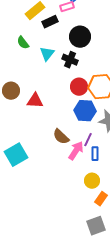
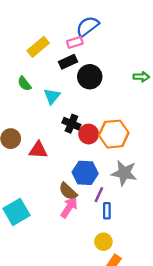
black rectangle: (50, 22) -> (68, 62), moved
black cross: (70, 60) -> (71, 124), moved
blue hexagon: (85, 111) -> (85, 173), moved
pink arrow: (76, 151) -> (69, 207), moved

